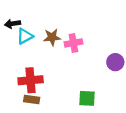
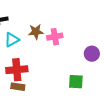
cyan triangle: (25, 36) -> (12, 40), moved
green square: (87, 98) -> (76, 82), moved

